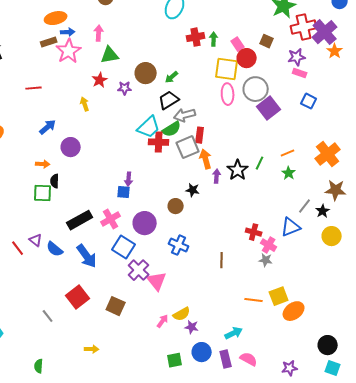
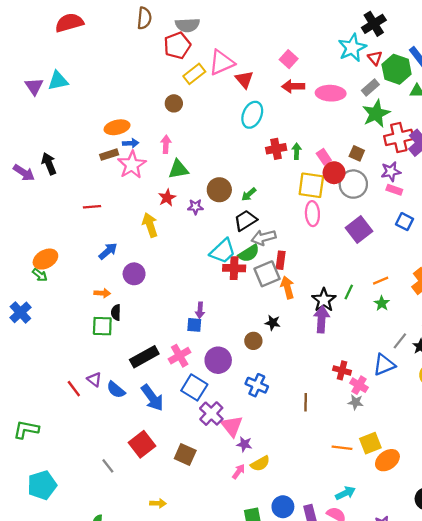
gray circle: (256, 89) -> (353, 184), moved
yellow arrow: (85, 104) -> (150, 225), size x1.5
purple arrow: (217, 176) -> (322, 319), moved, size x1.6
purple star: (192, 327) -> (244, 444), moved
cyan arrow: (234, 333) -> (345, 493), moved

